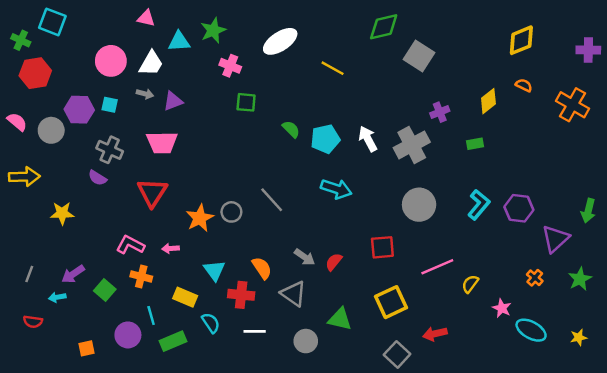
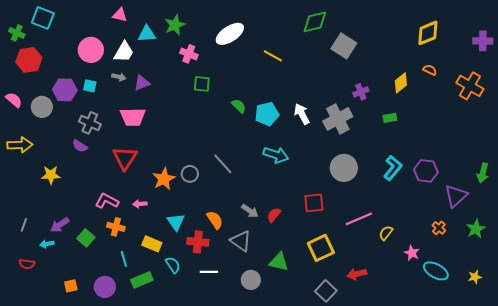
purple circle: (128, 335) -> (105, 287), moved

